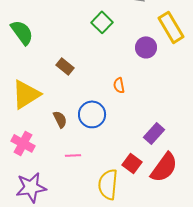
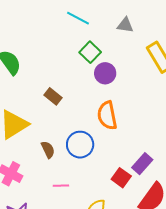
purple circle: (146, 47) -> (105, 73), moved
orange semicircle: (119, 85) -> (107, 115), size x1.8
red square: (132, 163) -> (121, 178), moved

